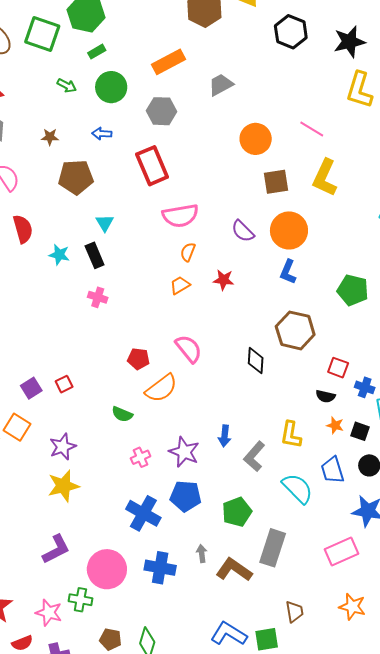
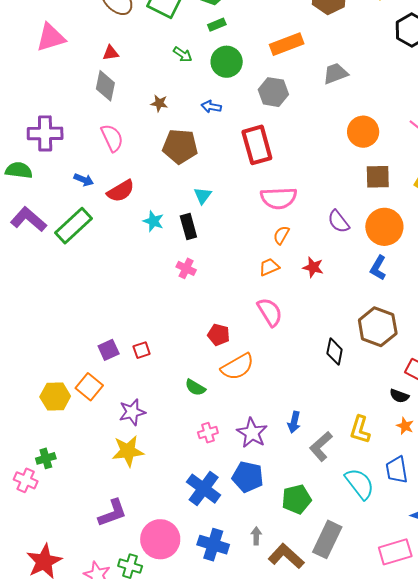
red semicircle: (23, 229) -> (121, 191), turned 68
pink semicircle: (189, 349) -> (270, 312), moved

